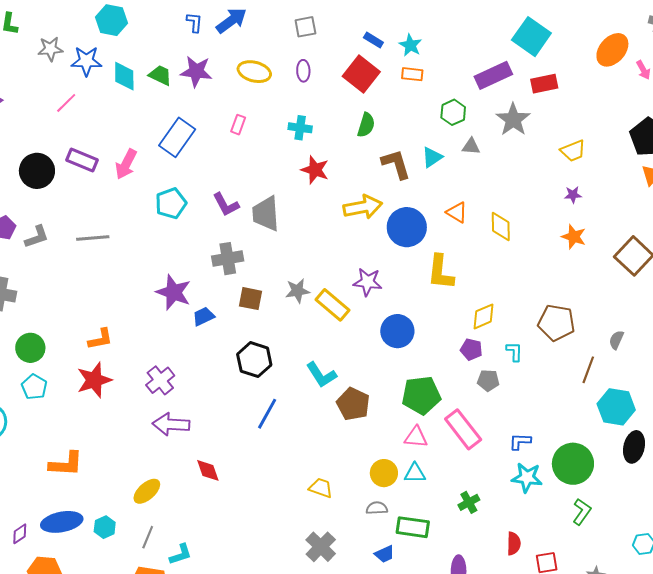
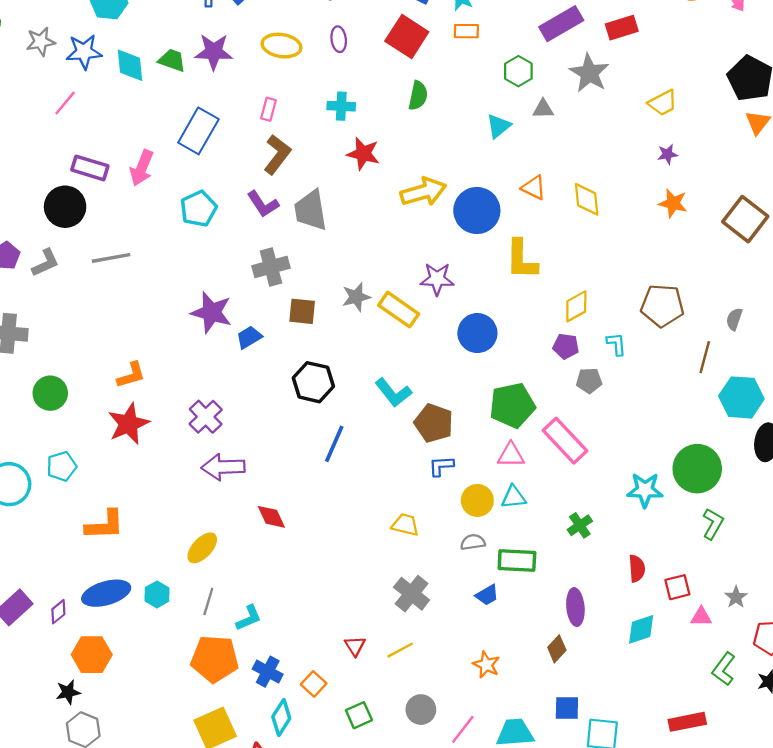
brown L-shape: (396, 164) -> (277, 154), moved, turned 60
black circle: (37, 171) -> (65, 207), moved
cyan pentagon: (34, 387) -> (62, 466), moved, turned 30
blue L-shape: (520, 442) -> (441, 466), moved

